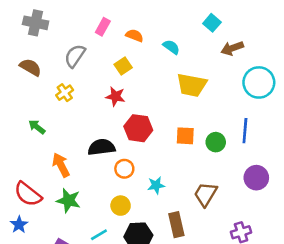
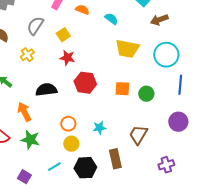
yellow square: (123, 66) -> (63, 35), moved
cyan circle: (259, 82) -> (166, 55), moved
blue line: (245, 131) -> (180, 85), moved
black semicircle: (102, 147) -> (46, 90), moved
orange circle: (124, 169) -> (68, 124), moved

